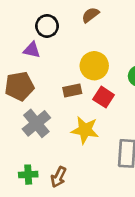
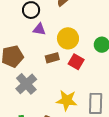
purple triangle: (32, 50) -> (39, 29), moved
yellow star: (85, 130) -> (67, 100), moved

